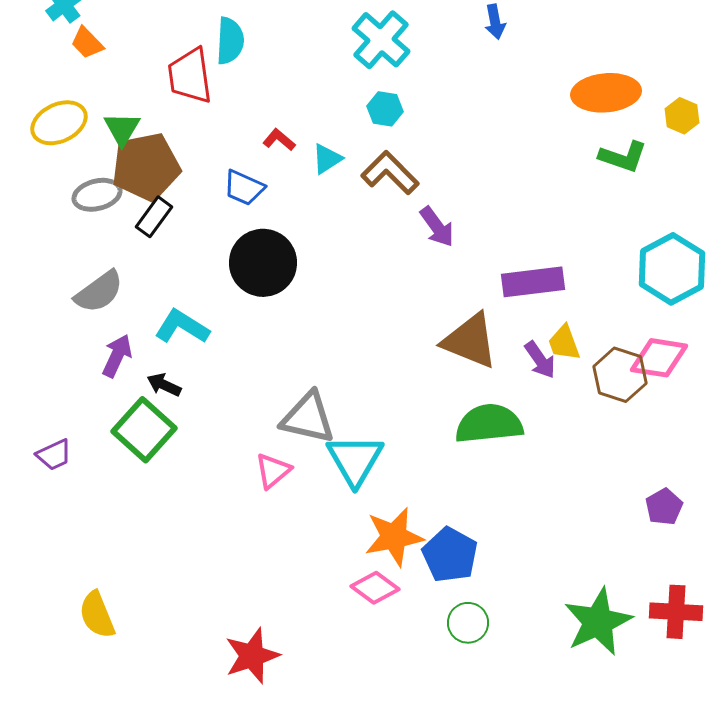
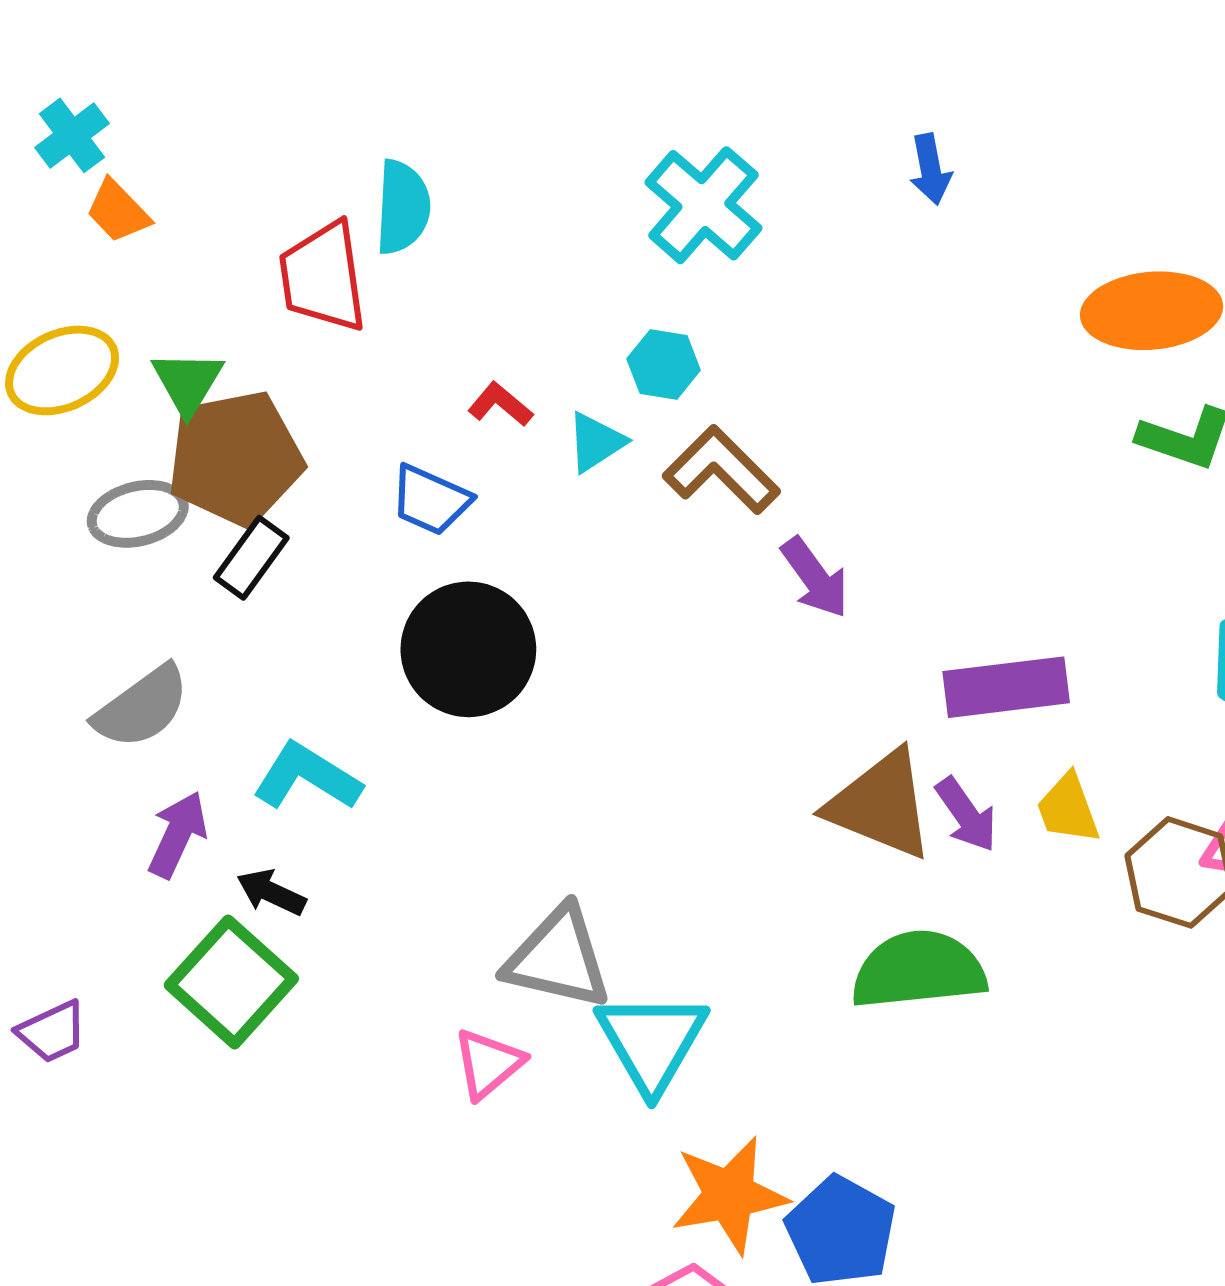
cyan hexagon: (385, 109) -> (664, 365), moved
purple arrow: (540, 360) -> (966, 815), moved

